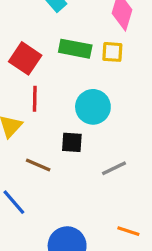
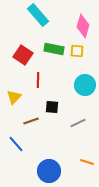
red line: (35, 99) -> (38, 80), moved
cyan circle: (93, 107) -> (85, 85), moved
brown line: (38, 165) -> (31, 121), turned -42

